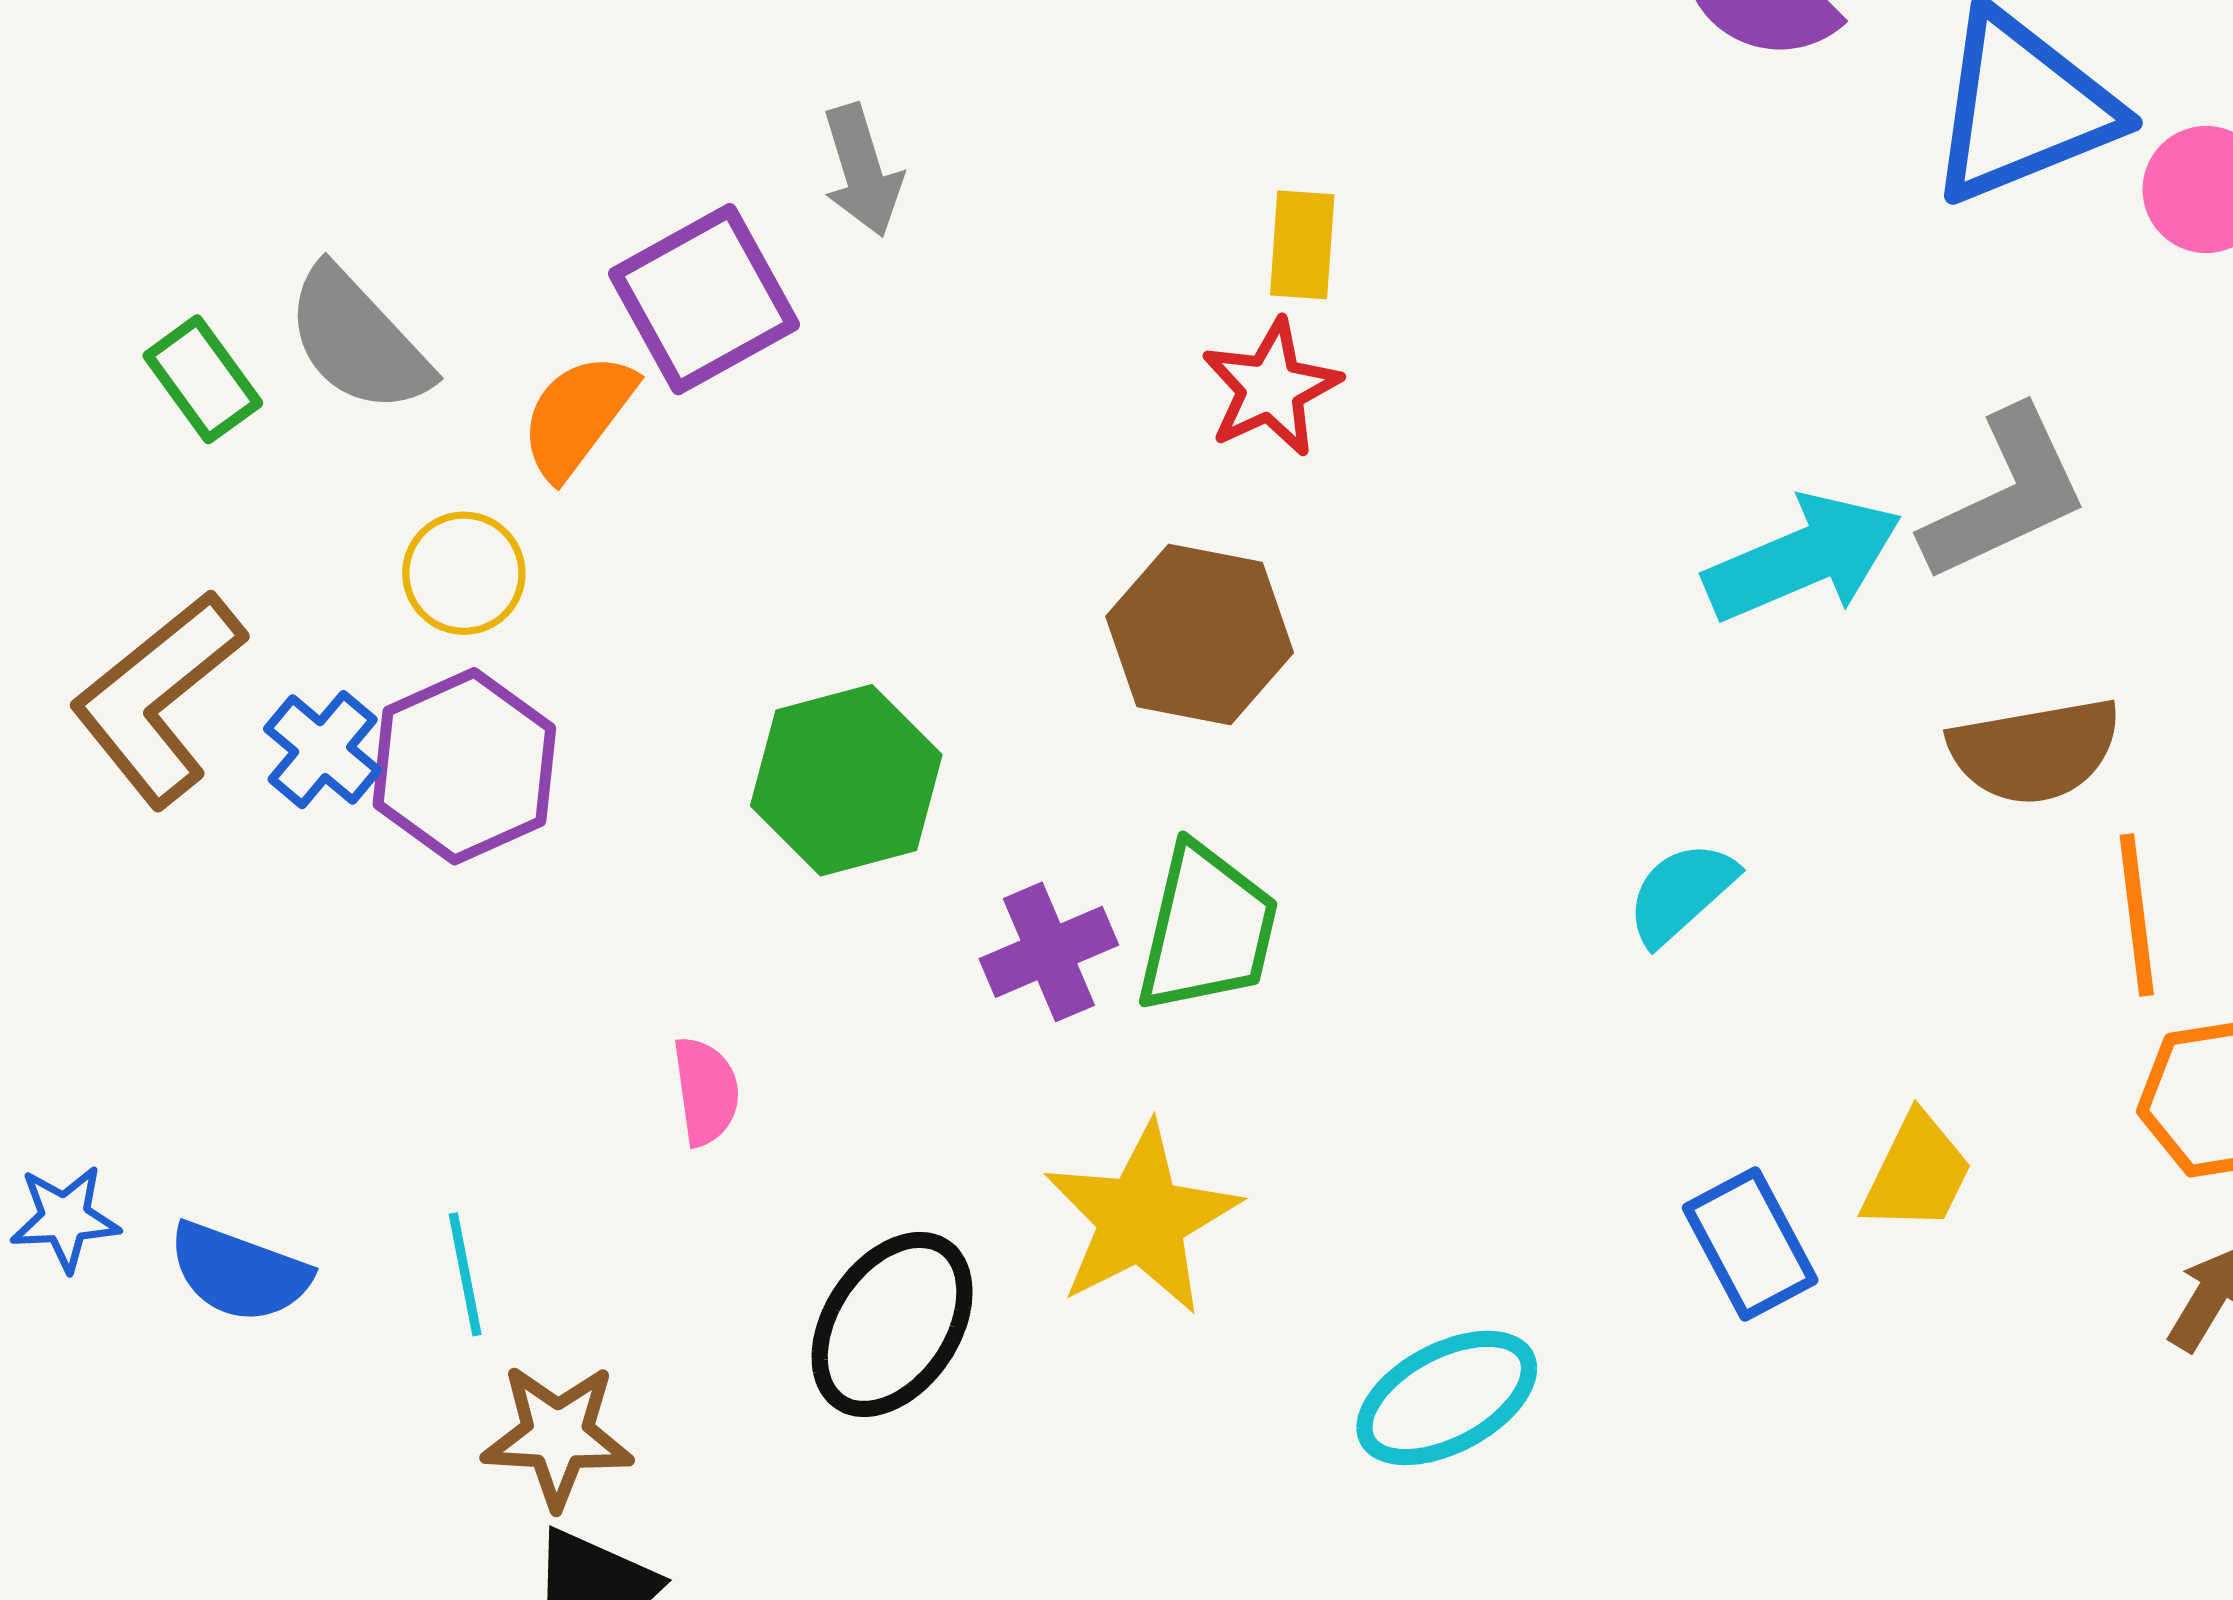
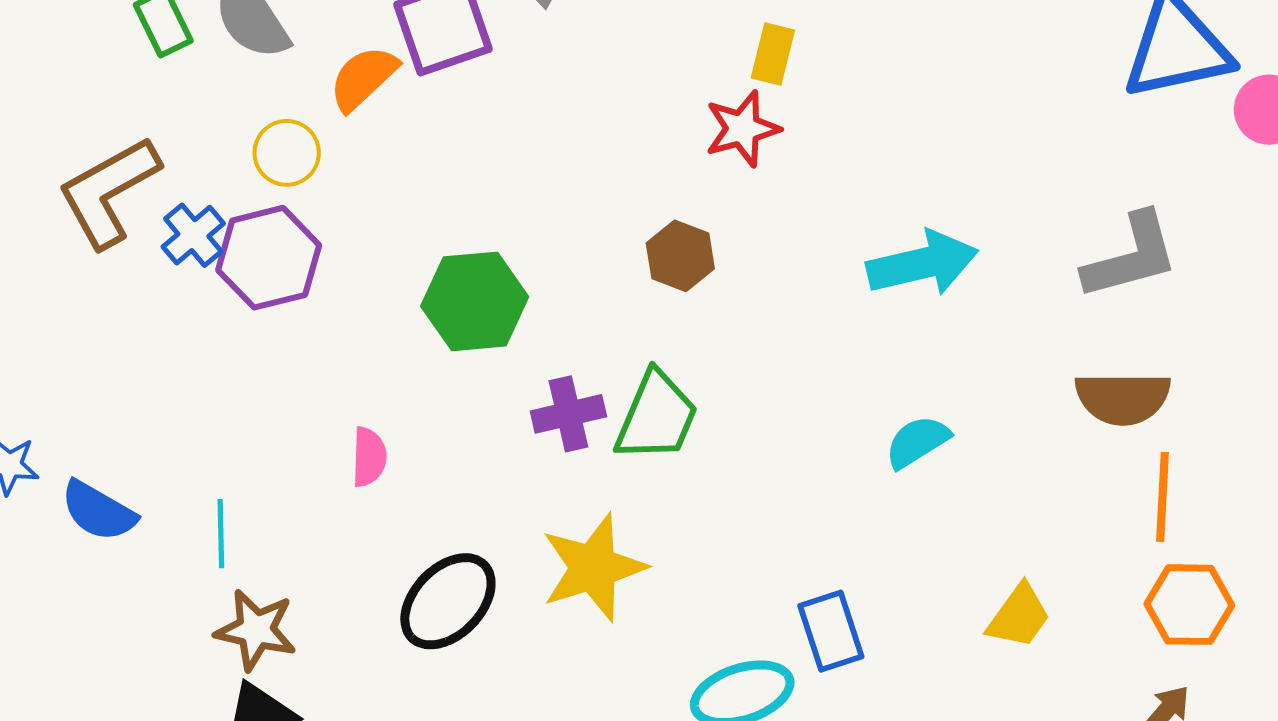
cyan arrow: (1803, 558) -> (923, 264), moved
brown hexagon: (1200, 635) -> (680, 256), size x0.7
blue rectangle: (1750, 1244) -> (831, 631), moved

